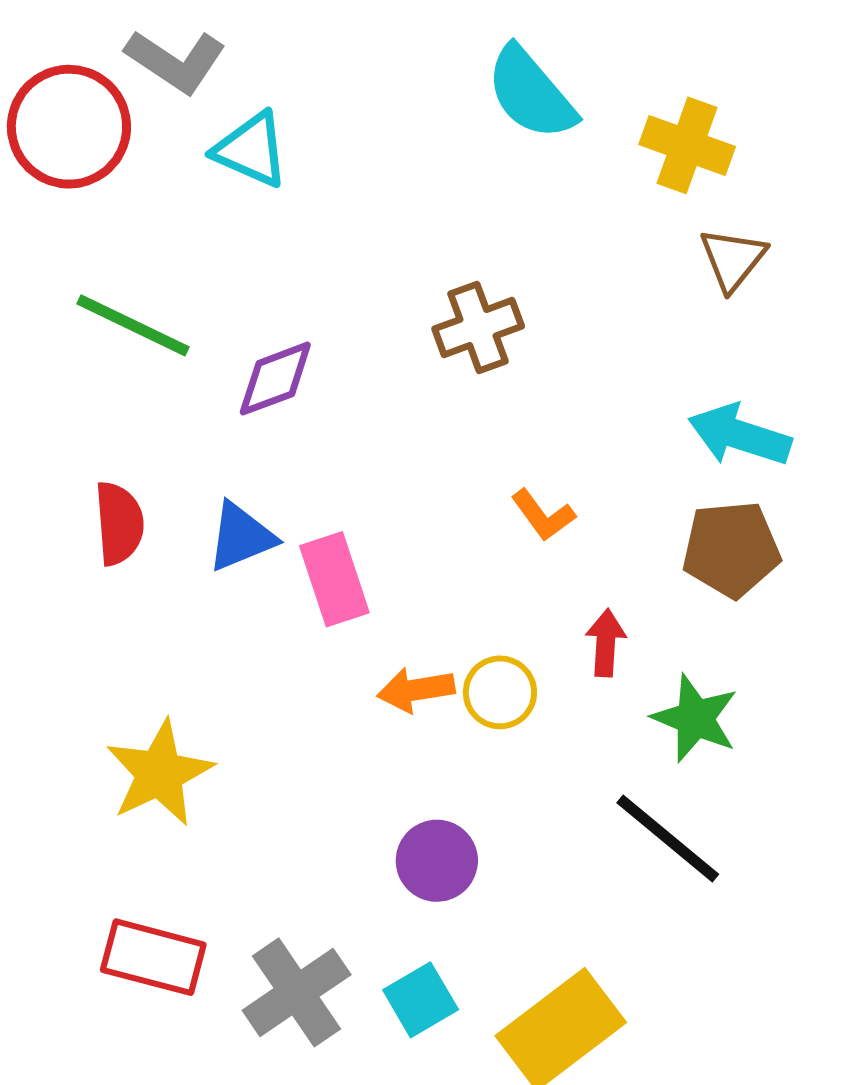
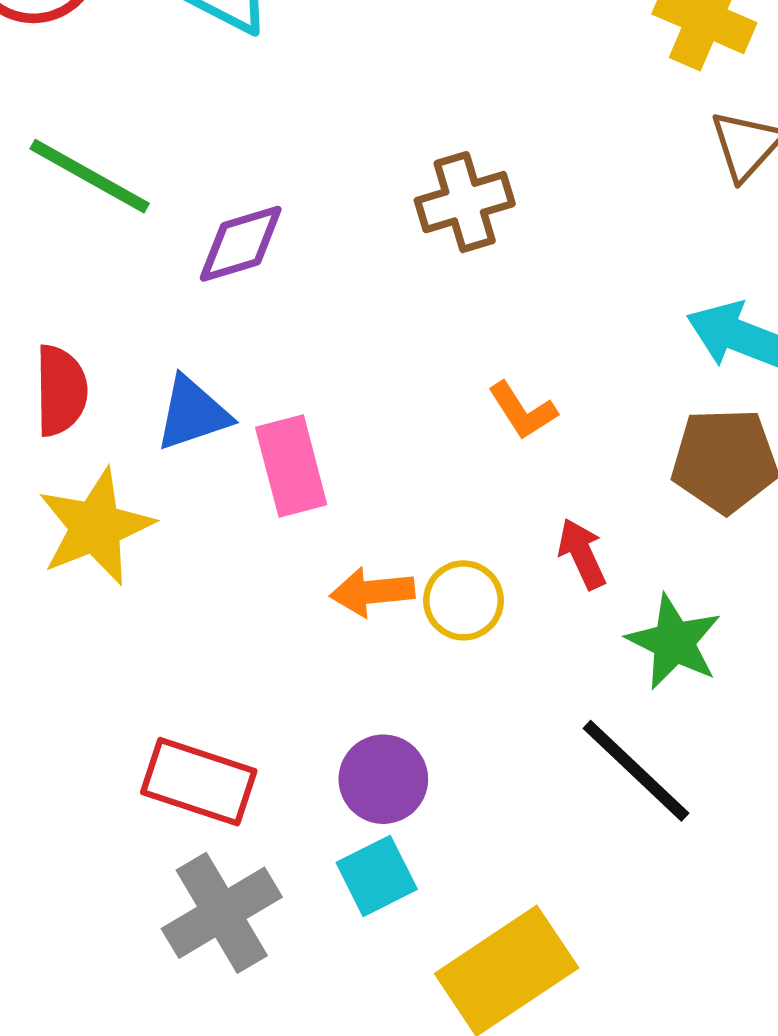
red arrow: (606, 643) -> (582, 554), turned -32
yellow star: (159, 773) -> (96, 527), moved
red rectangle: (153, 957) -> (199, 782), moved
cyan square: (421, 1000) -> (377, 876), moved

